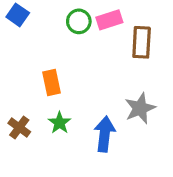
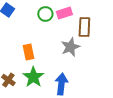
gray star: (140, 108) -> (70, 47), moved
green star: (60, 123) -> (33, 77), size x1.5

